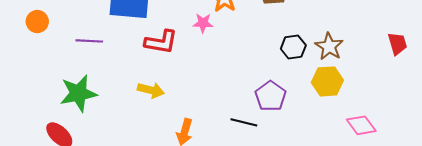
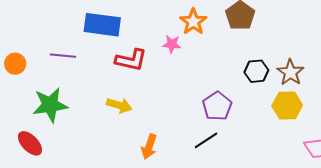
orange circle: (37, 22) -> (15, 64), moved
purple pentagon: (271, 96) -> (217, 106), moved
black line: (244, 122) -> (206, 140), turned -50

